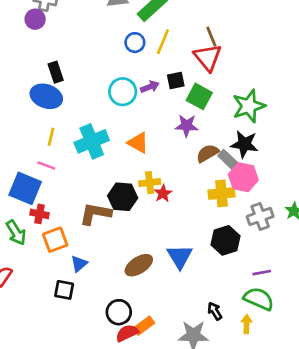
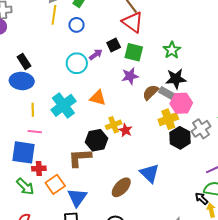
yellow line: (163, 42) -> (54, 15), moved
green star: (249, 106) -> (172, 50), size x0.7
black hexagon: (225, 240) -> (180, 138), moved
blue triangle: (79, 264) -> (77, 197), size x1.5
black arrow: (215, 311) -> (202, 198), moved

